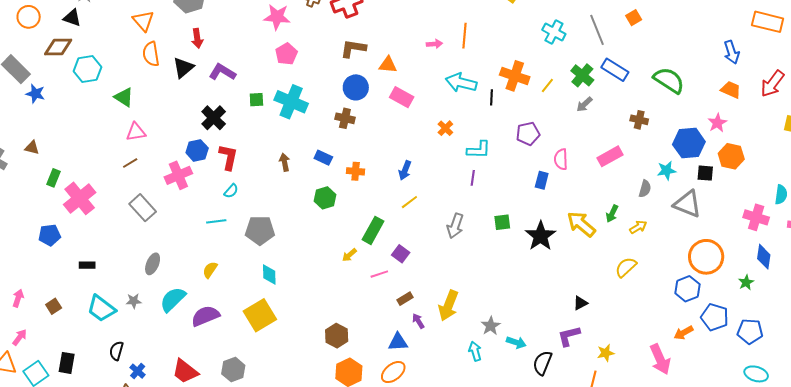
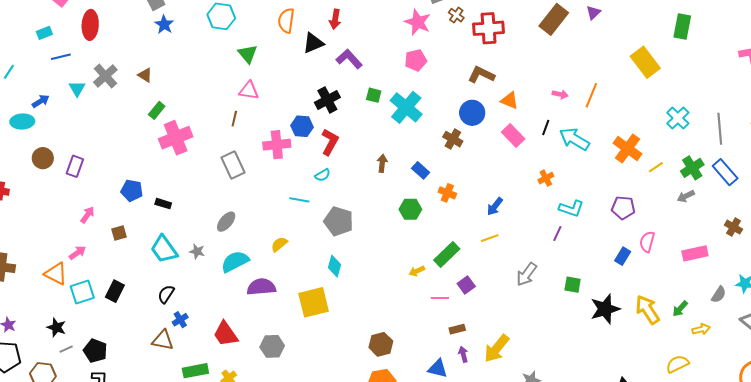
black line: (492, 97) -> (546, 127), moved
brown line: (130, 163) -> (234, 119), turned -63
blue pentagon: (49, 235) -> (132, 190), moved

